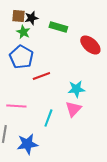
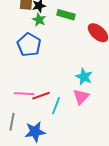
green star: (23, 32) -> (39, 20), moved
red line: (41, 76) -> (41, 96), moved
cyan star: (76, 89) -> (84, 77), turned 30

